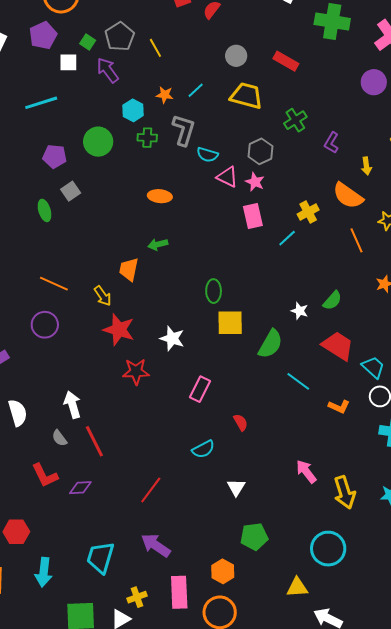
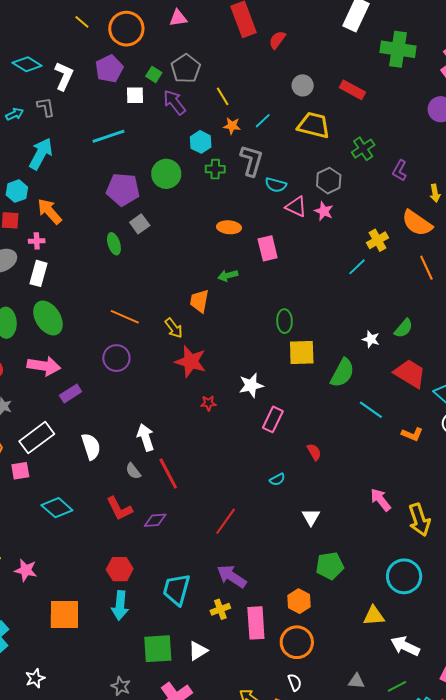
yellow line: (155, 48) -> (223, 96), moved
purple pentagon: (55, 156) -> (123, 189), size x1.4
pink rectangle: (253, 216) -> (268, 248), moved
white star: (172, 338) -> (251, 385), moved, turned -30
red star: (136, 372) -> (208, 403), size x0.6
cyan semicircle: (203, 449) -> (277, 479), size x0.7
red hexagon: (16, 532) -> (120, 569), moved
yellow cross: (137, 597) -> (220, 609), moved

